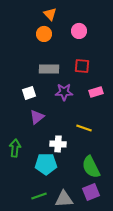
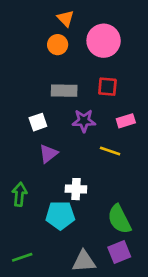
pink circle: (79, 31) -> (104, 41), size x1.6
yellow line: (84, 128) -> (110, 151), moved
green line: (39, 196) -> (22, 257), moved

